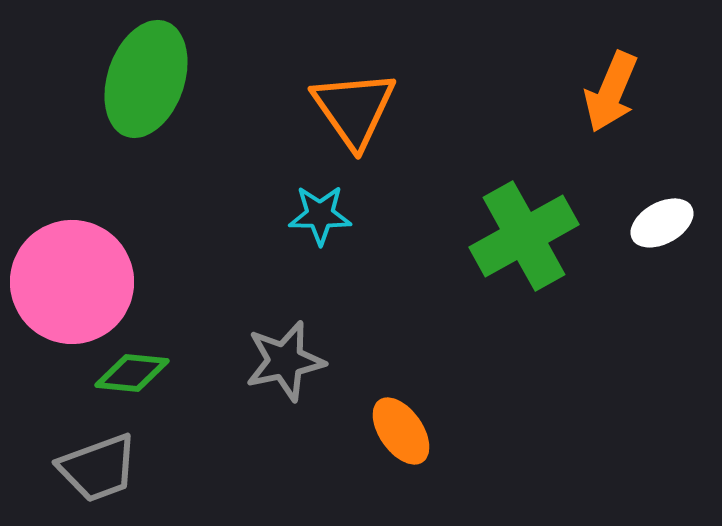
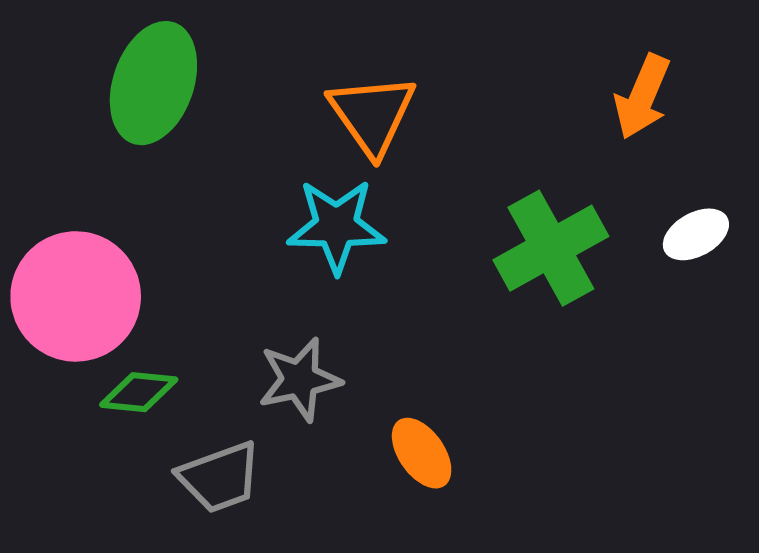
cyan star: (320, 215) -> (336, 226), size x1.5
gray trapezoid: (98, 468) -> (220, 477), moved

